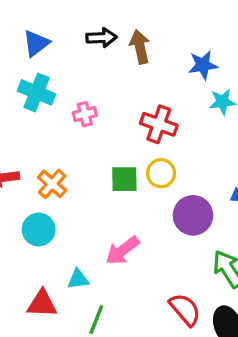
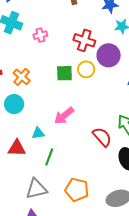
purple circle: (193, 215) -> (109, 55), moved
red semicircle: (185, 309) -> (102, 137), moved

